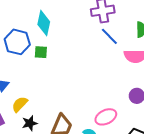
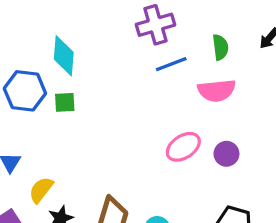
blue line: (109, 36) -> (171, 64), turned -60
pink ellipse: (106, 117) -> (183, 147), moved

